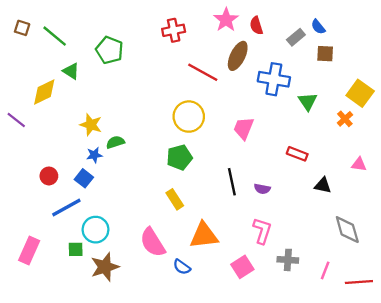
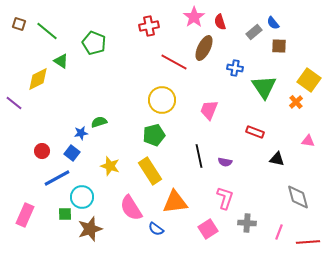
blue cross: (274, 79) -> (235, 68), size x0.6
green triangle: (308, 101) -> (264, 87), size x1.5
yellow star: (91, 125) -> (110, 166), moved
yellow rectangle: (175, 199) -> (150, 171), size x1.5

